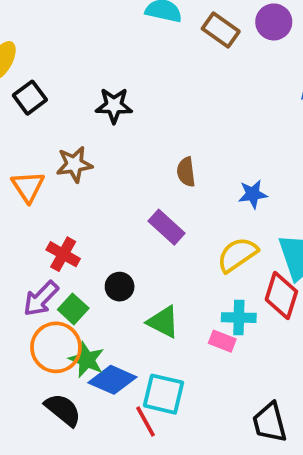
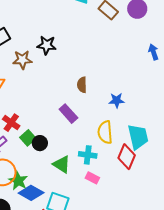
brown star: (74, 164) -> (22, 60), moved
yellow semicircle: (237, 255) -> (105, 132), turned -65
green square: (73, 309) -> (28, 138), moved
cyan cross: (239, 318) -> (88, 155), moved

